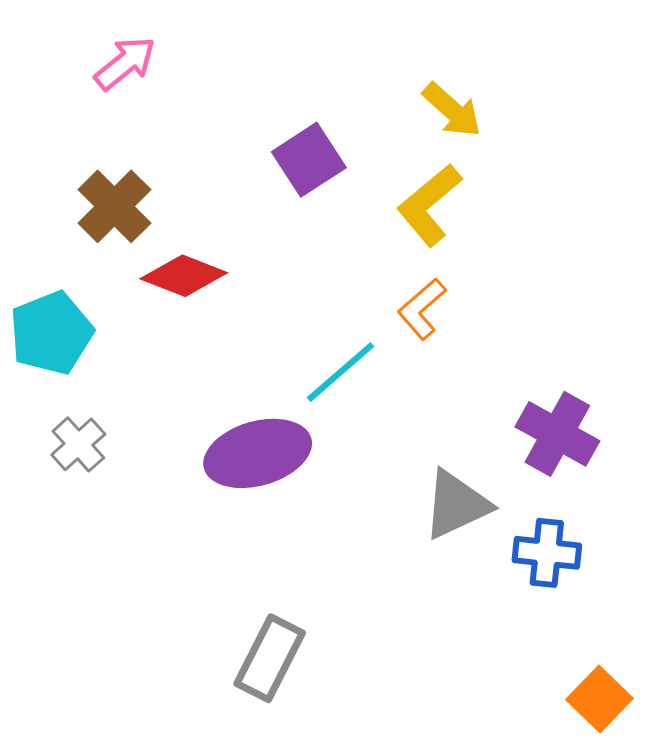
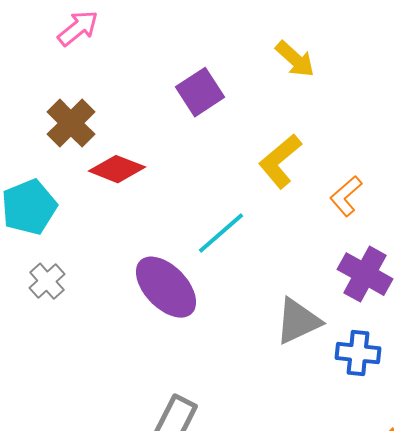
yellow L-shape: (429, 205) -> (280, 161), moved
orange L-shape: (422, 309) -> (346, 196), moved
purple ellipse: (258, 453) -> (166, 287), turned 62

